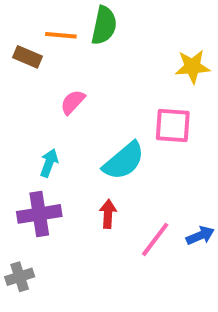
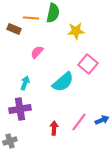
yellow star: (192, 67) -> (76, 31), moved
pink square: (173, 126) -> (88, 64), turned 36
red arrow: (108, 214) -> (54, 128), moved

